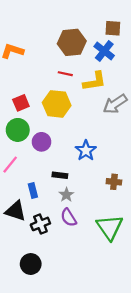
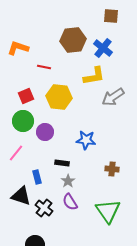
brown square: (113, 28) -> (111, 16), moved
red line: (65, 74) -> (44, 67), moved
blue star: (86, 150) -> (86, 140), turned -30
black cross: (40, 224) -> (44, 208), turned -30

